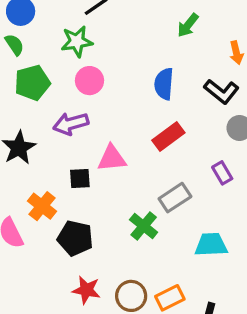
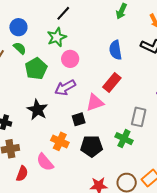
red rectangle: (168, 137) -> (112, 83), moved
gray rectangle: (175, 198) -> (139, 117), turned -30
black pentagon: (75, 238) -> (92, 146), moved

